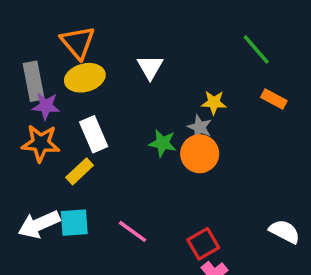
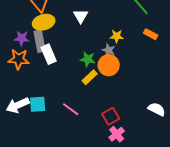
gray rectangle: (34, 81) -> (40, 41), moved
yellow rectangle: (80, 171) -> (90, 77), moved

